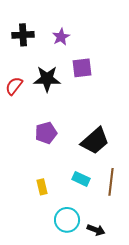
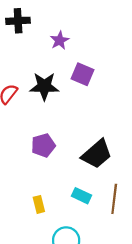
black cross: (23, 35) -> (18, 21), moved
purple square: (82, 68) -> (83, 74), turned 30

